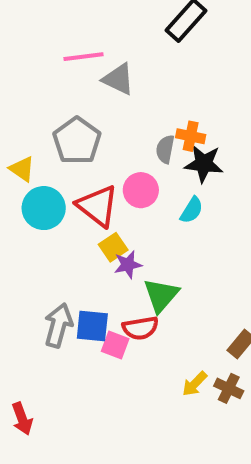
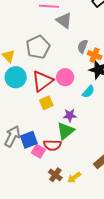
gray semicircle: (165, 149) -> (83, 46), moved
red triangle: (98, 206) -> (42, 81), turned 35
purple star: (128, 265) -> (70, 115), moved
blue square: (92, 326) -> (29, 140), turned -36
brown cross: (229, 388) -> (55, 175), moved

